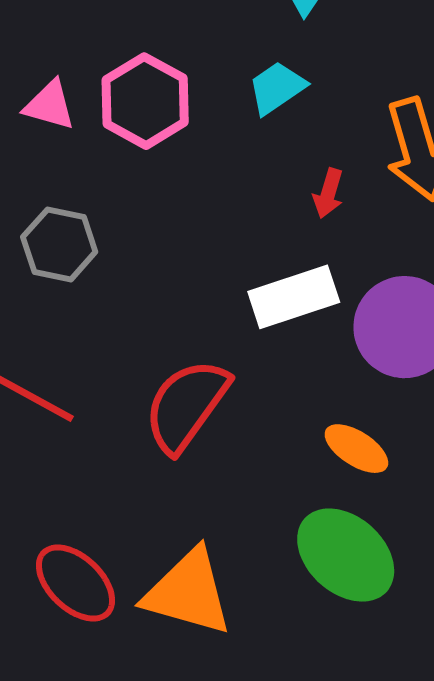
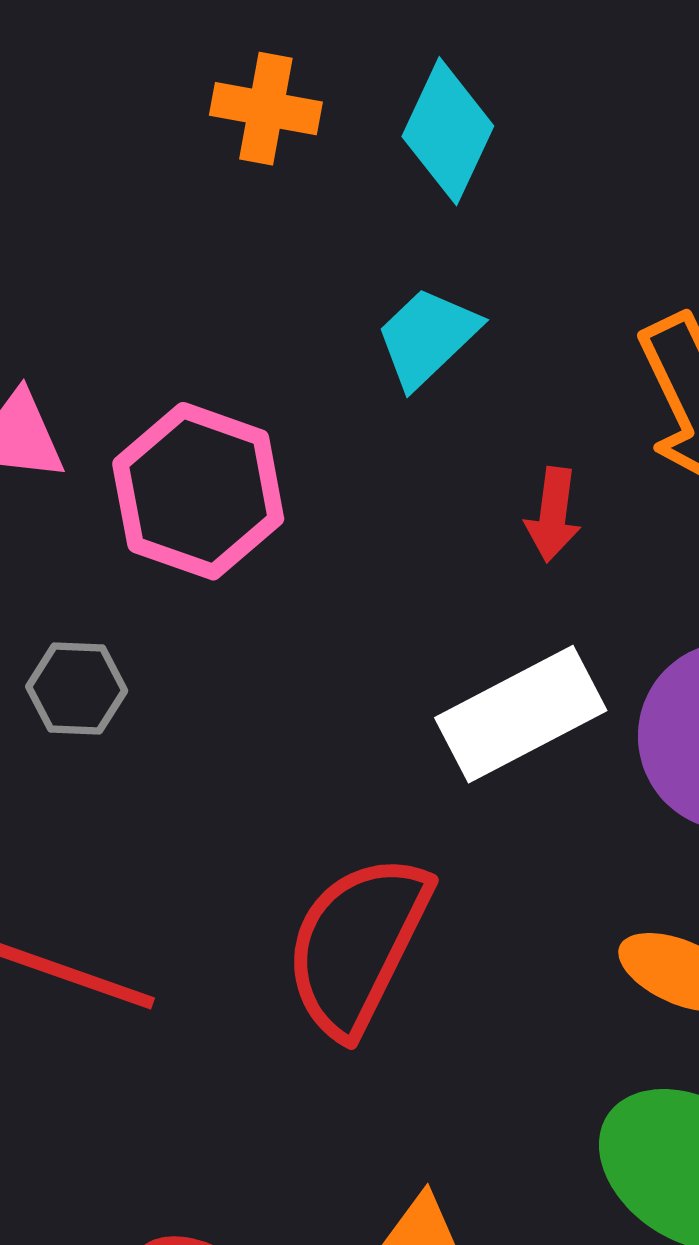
pink hexagon: (145, 101) -> (198, 491), moved
gray hexagon: (59, 244) -> (77, 689), size x0.7

